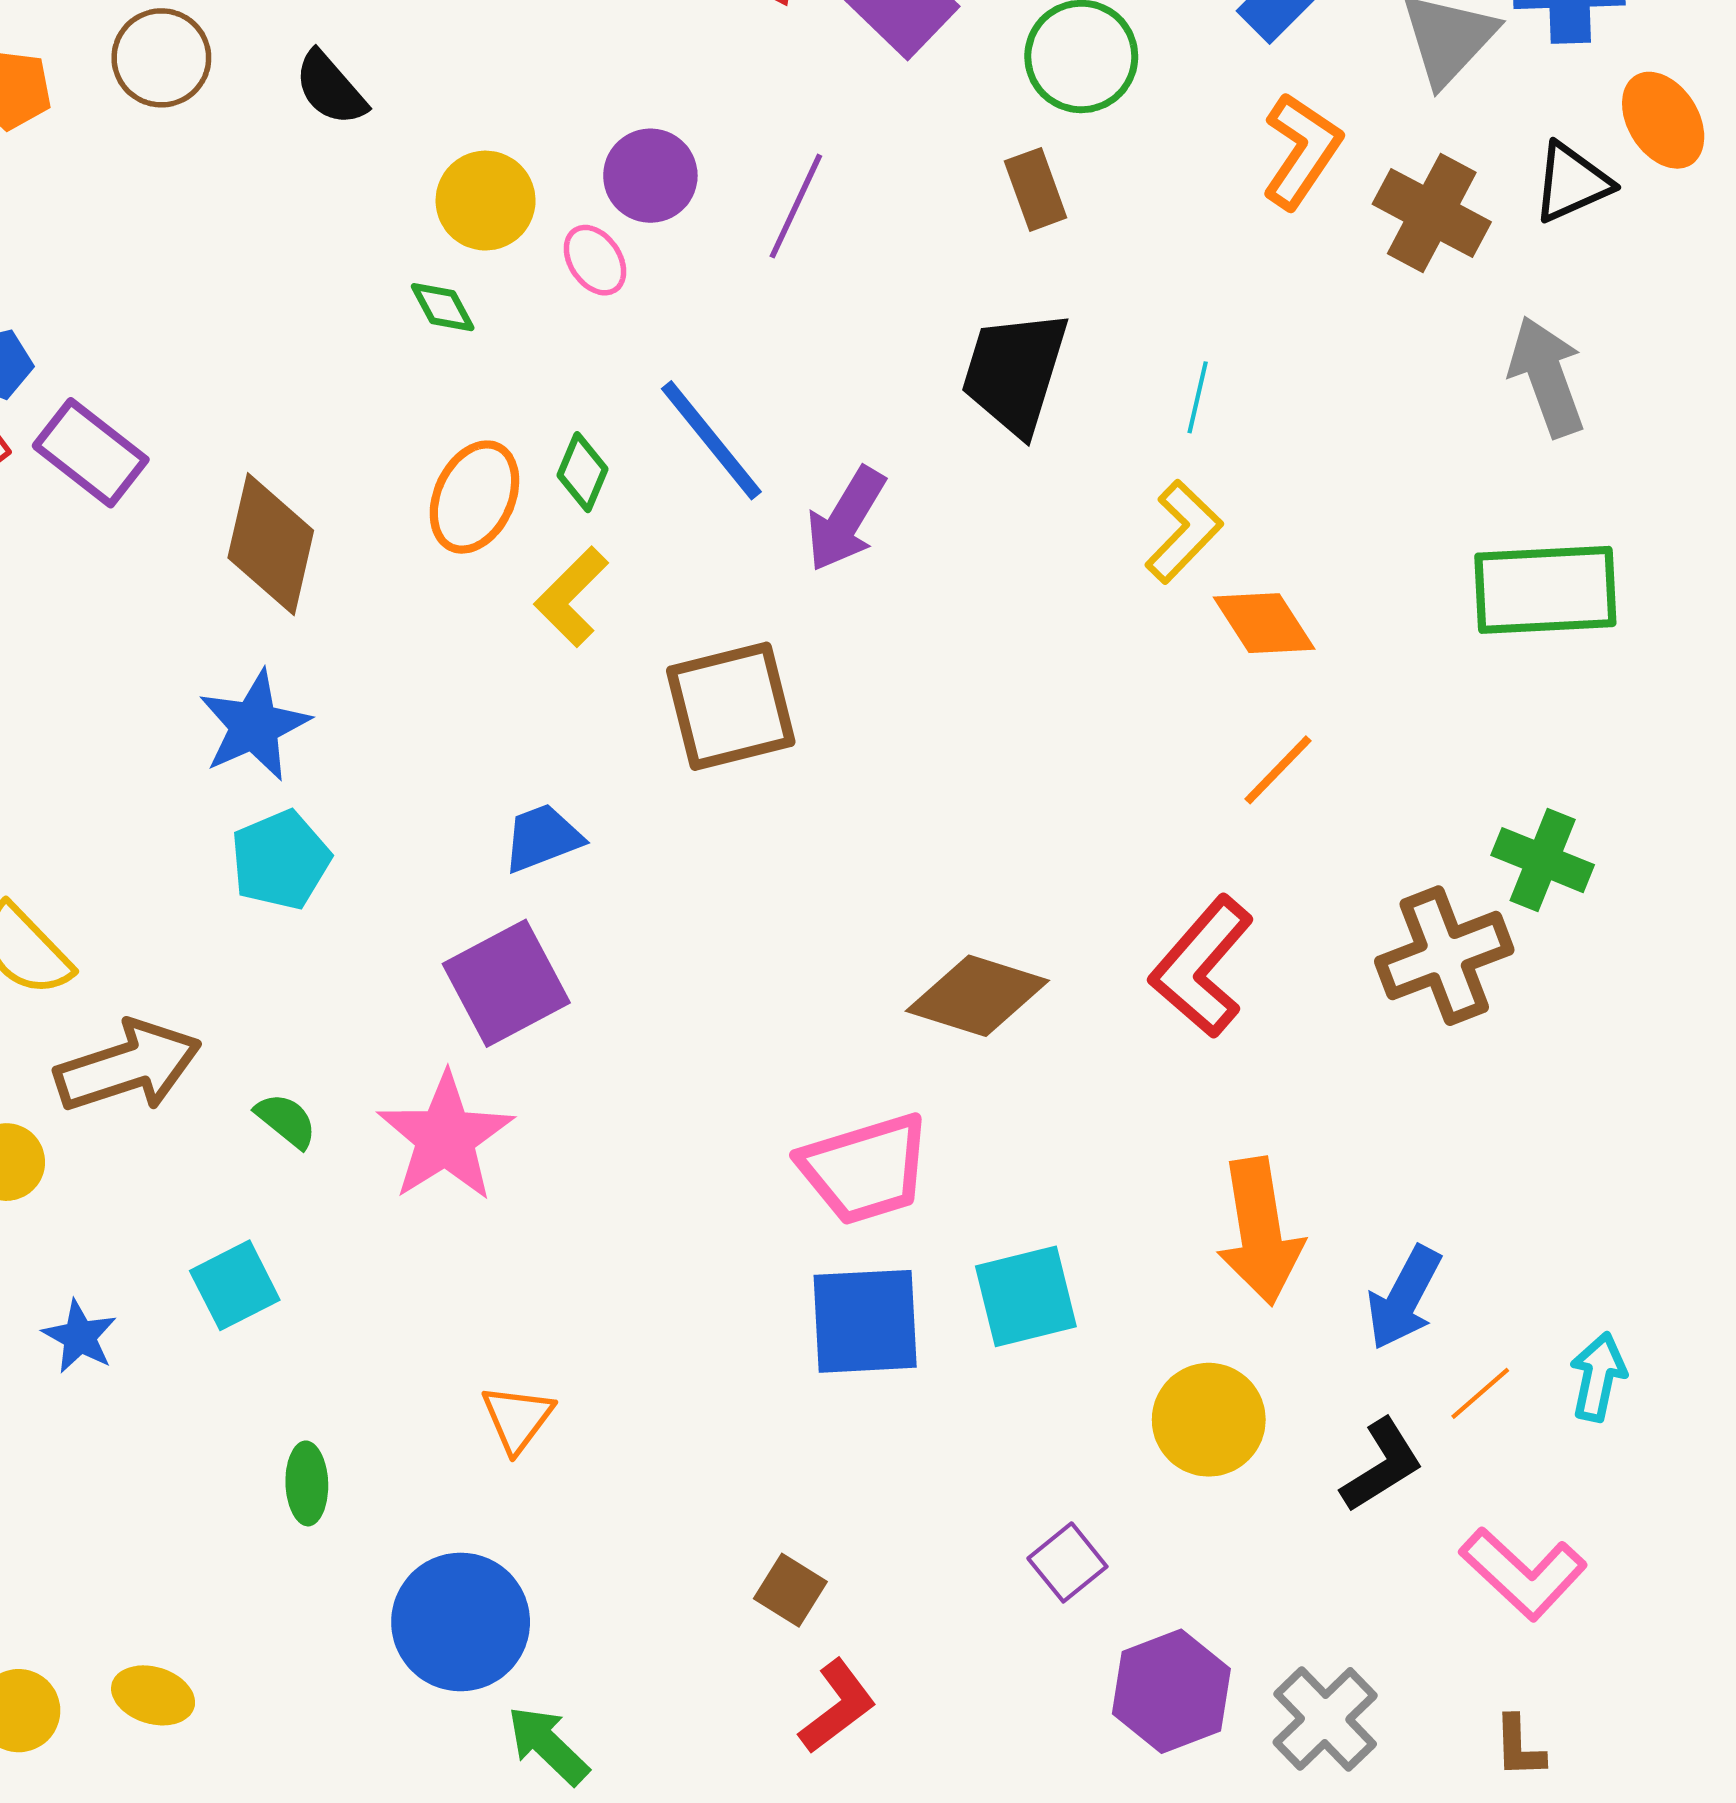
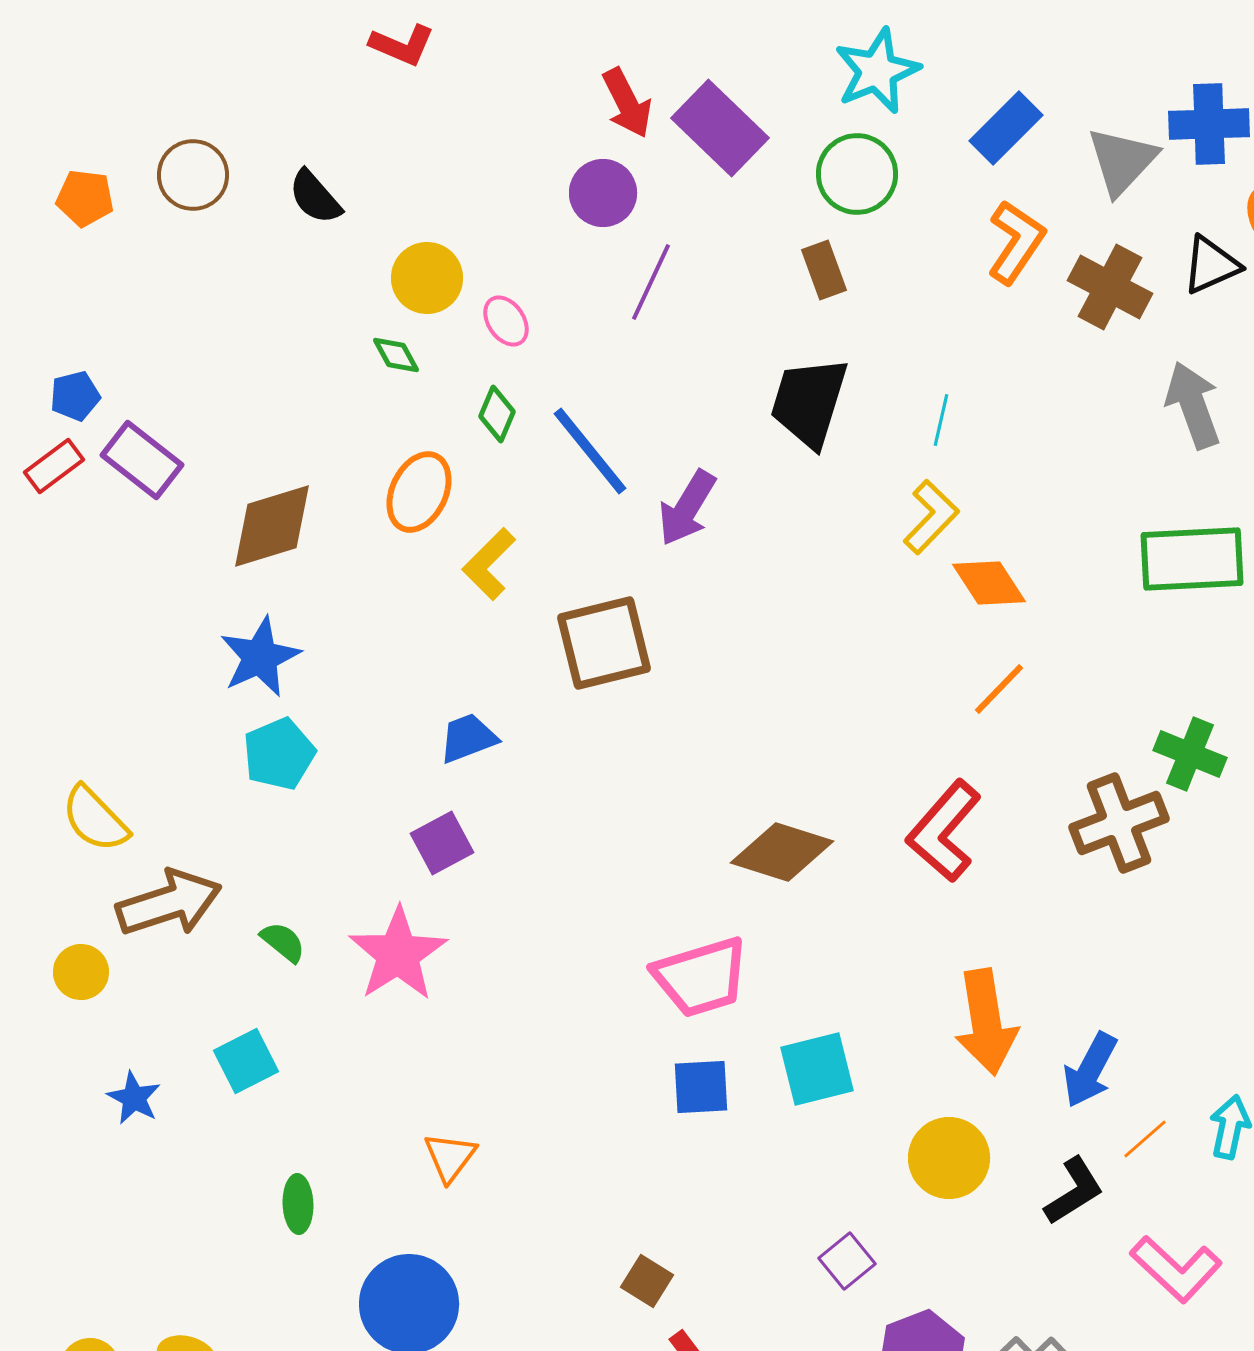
purple circle: (650, 176) -> (603, 193), moved
green diamond: (583, 472) -> (497, 414), moved
brown diamond: (271, 544) -> (272, 526), turned 60
purple square: (506, 983) -> (442, 843), size x0.7
blue square: (865, 1321) -> (701, 1087), size x0.7

